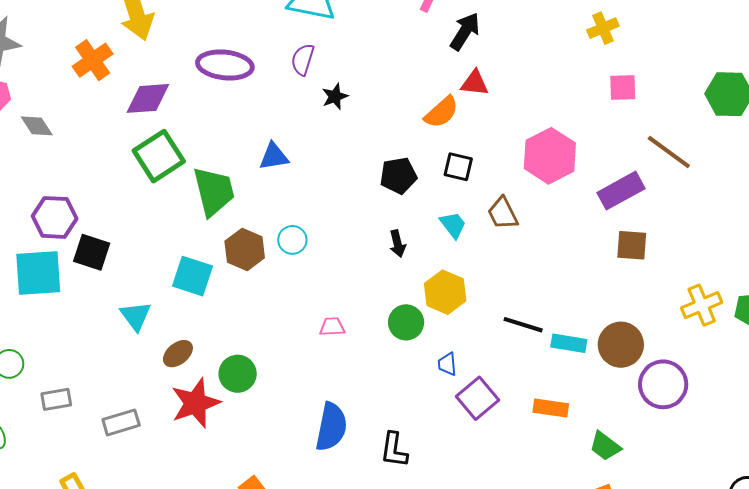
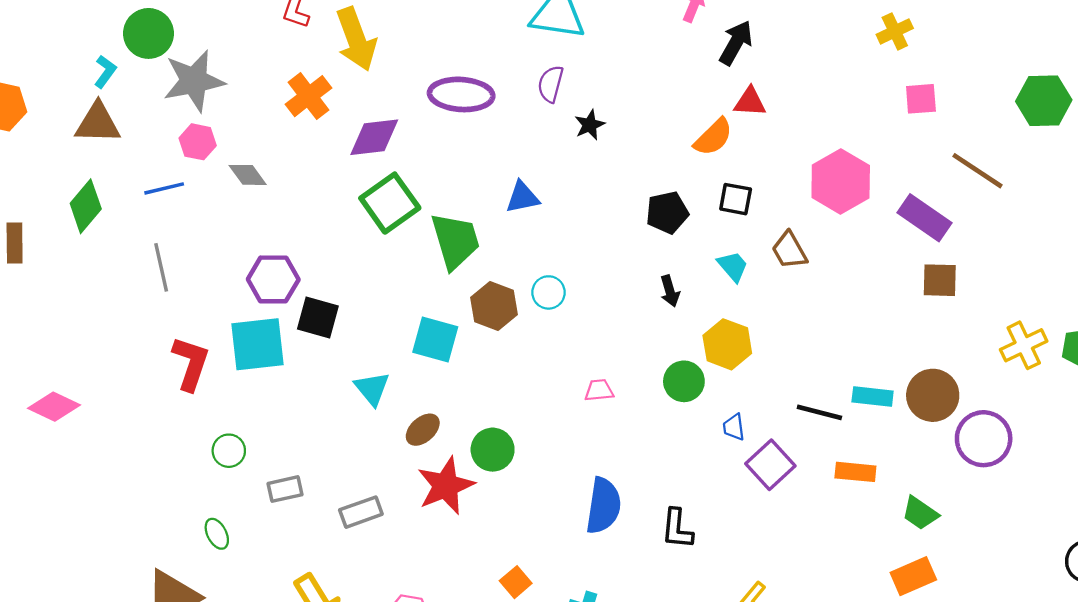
purple rectangle: (621, 191) -> (925, 218), turned 66
black line: (523, 325) -> (819, 412), moved

